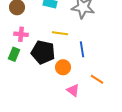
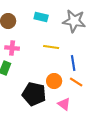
black pentagon: (43, 52) -> (34, 94), moved
orange line: (97, 79) -> (76, 82), moved

